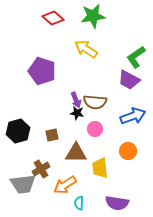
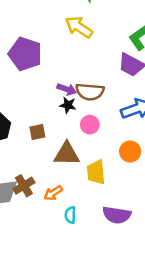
purple arrow: (76, 100) -> (67, 89), turned -49
brown cross: (41, 169) -> (24, 186), moved
orange arrow: (65, 185) -> (53, 193), size x0.7

